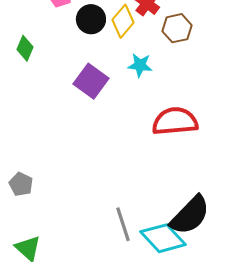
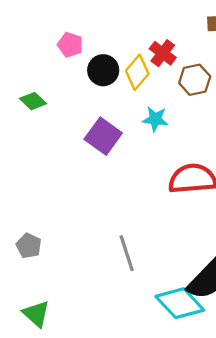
green diamond: (25, 48) -> (33, 101), turned -70
gray line: (123, 224) -> (127, 253), moved

